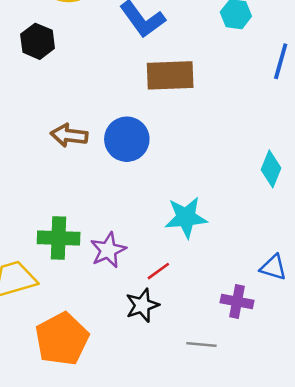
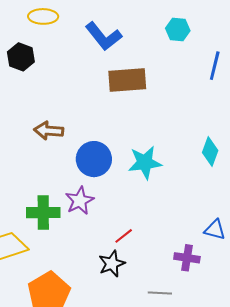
blue circle: (127, 139) -> (94, 159), moved
cyan star: (186, 217) -> (145, 163), moved
purple star: (108, 250) -> (80, 201), moved

